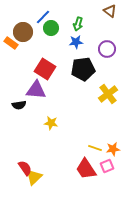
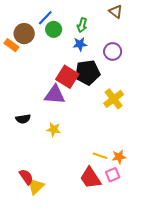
red square: (45, 69) -> (67, 77), moved
purple triangle: (36, 90) -> (55, 95), moved
black semicircle: (19, 105) -> (23, 119), moved

